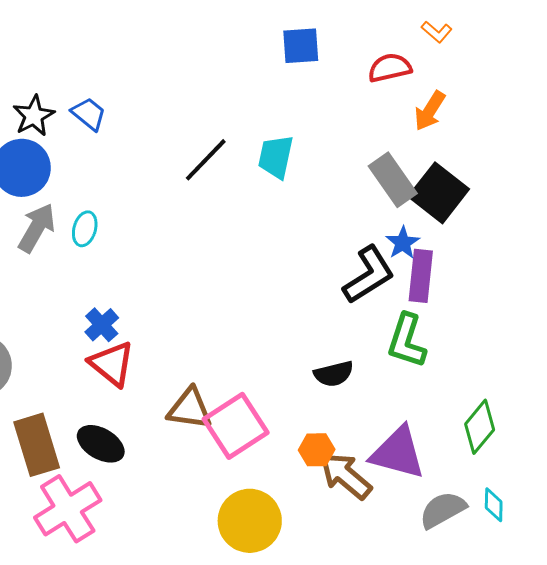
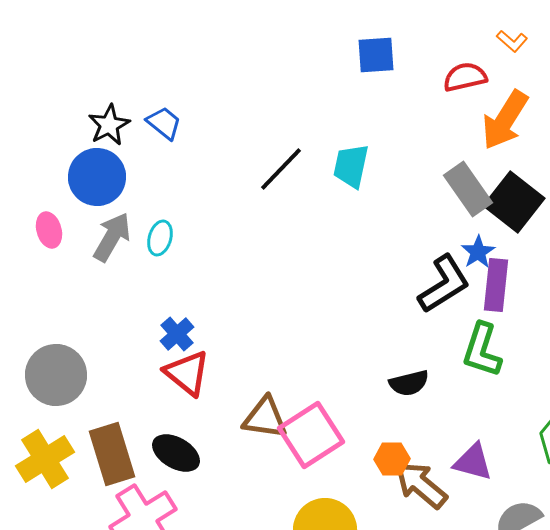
orange arrow: (430, 111) -> (505, 120), size x1.5
purple triangle: (398, 453) -> (473, 462), size x0.7

